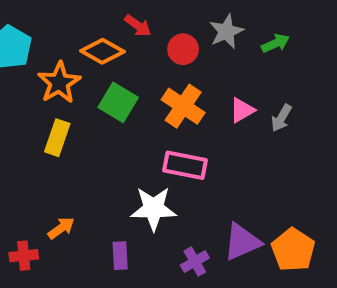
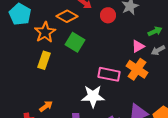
green arrow: (275, 43) -> (155, 31), moved
orange cross: (183, 106) -> (137, 69), moved
gray arrow: (281, 118) -> (158, 50), turned 32

